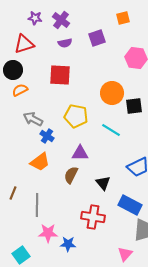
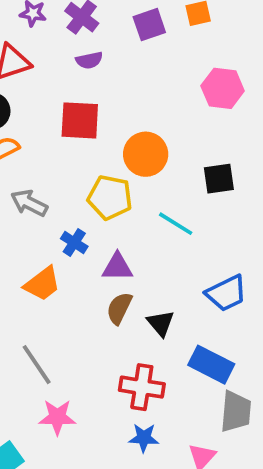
purple square: (97, 38) -> (149, 25), moved
orange circle: (112, 93) -> (146, 154), moved
blue cross: (47, 136) -> (74, 242), moved
brown semicircle: (71, 175) -> (119, 308), moved
gray line: (37, 205) -> (37, 365), turned -35
blue star: (68, 244) -> (144, 438), moved

